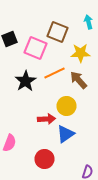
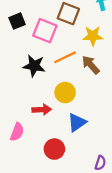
black star: (26, 81) -> (34, 66), turned -30
yellow circle: (66, 106) -> (65, 93), moved
red arrow: (46, 119) -> (42, 110), moved

